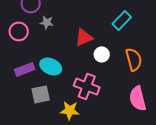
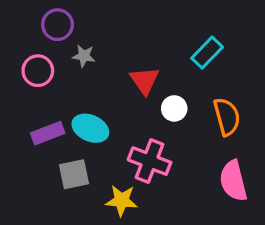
red triangle: (84, 37) -> (145, 81), turned -42

